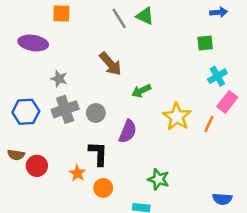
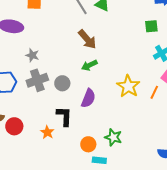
brown arrow: (111, 64) -> (87, 39), moved
green arrow: (141, 91) -> (89, 65), moved
orange circle: (103, 188) -> (88, 144), moved

